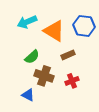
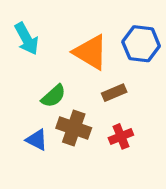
cyan arrow: (27, 22) -> (27, 39), moved, turned -96
blue triangle: (28, 95) -> (37, 140), moved

